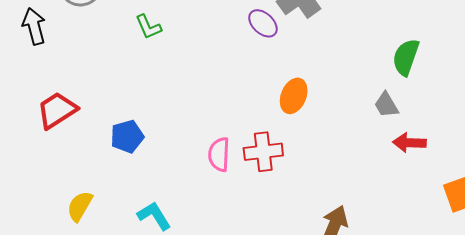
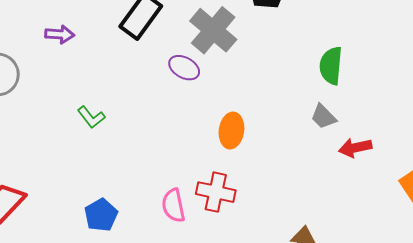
green L-shape: (148, 27) -> (91, 117), moved
blue pentagon: (127, 137) -> (101, 215), moved
red cross: (263, 152) -> (216, 192), turned 33

